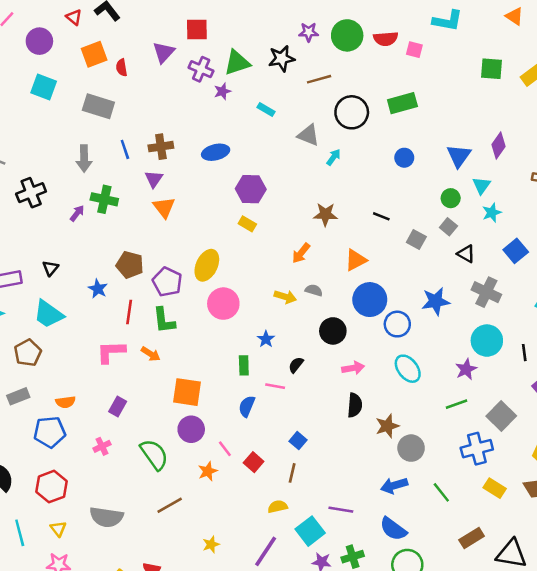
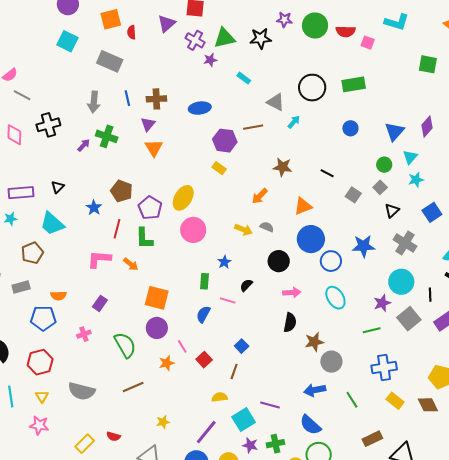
brown line: (319, 79) -> (253, 127), moved
black triangle: (466, 254) -> (392, 211), turned 42
gray square: (501, 416) -> (409, 319), moved

